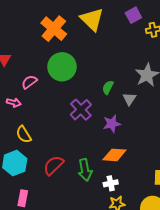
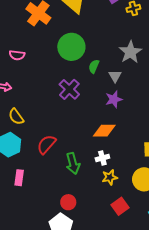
green circle: (62, 67) -> (71, 47), moved
pink semicircle: (29, 82) -> (17, 55), moved, turned -133
purple star: (112, 124) -> (114, 99), moved
green arrow: (85, 170) -> (73, 163), moved

